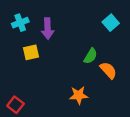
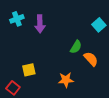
cyan square: (111, 23) -> (99, 25), moved
yellow square: (31, 52) -> (29, 70), moved

